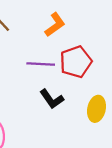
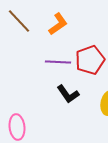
orange L-shape: (55, 25) -> (58, 24), moved

